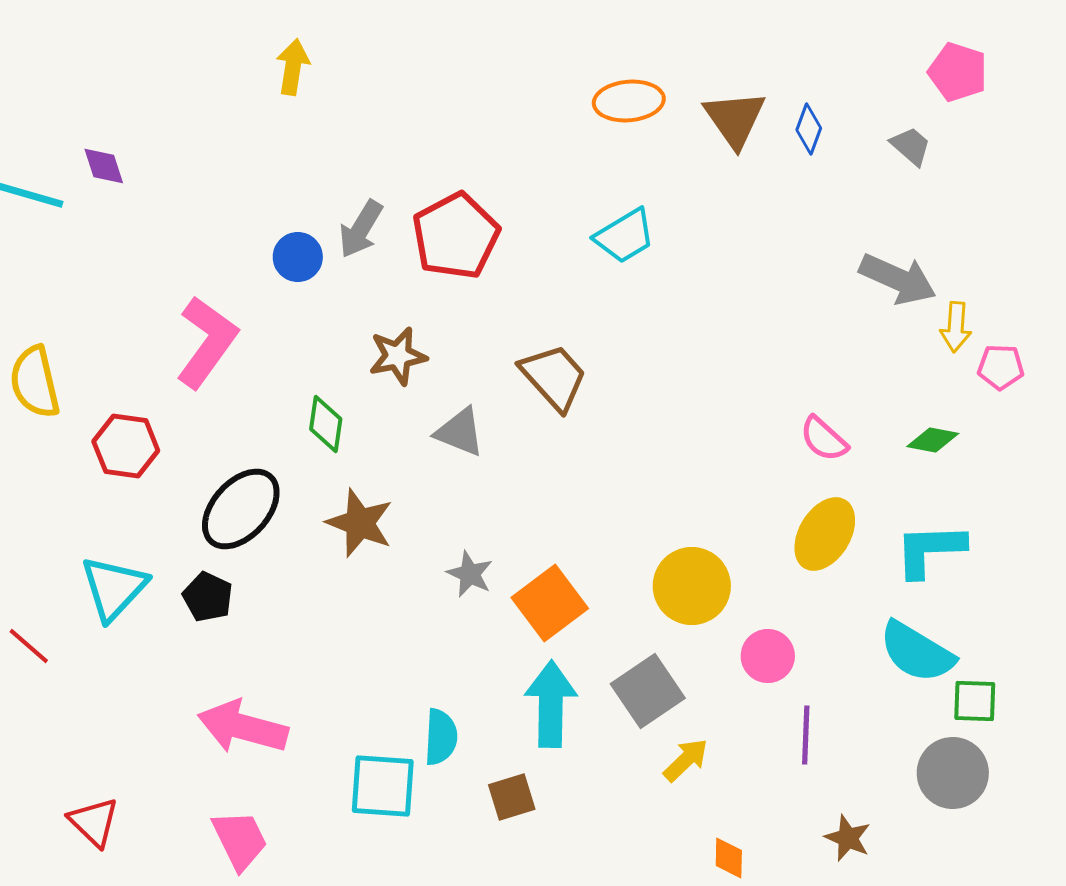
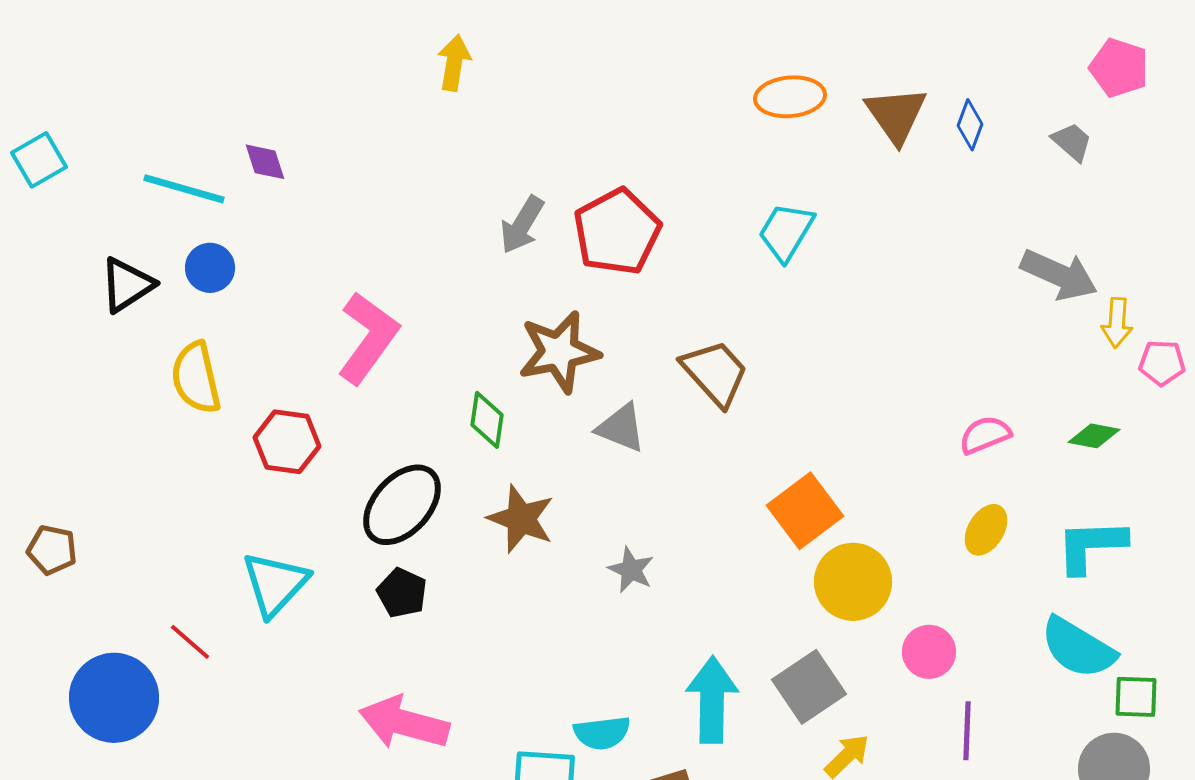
cyan trapezoid: (625, 236) -> (786, 232), turned 152
blue circle: (298, 257) -> (210, 268), moved
brown star: (398, 356) -> (559, 352), size x1.4
pink semicircle: (824, 439) -> (985, 435), turned 116
yellow ellipse: (825, 534) -> (986, 530), size x0.7
black pentagon: (208, 597) -> (402, 593), moved
orange square: (550, 603) -> (805, 511), moved
cyan semicircle: (441, 737) -> (602, 733), turned 80

